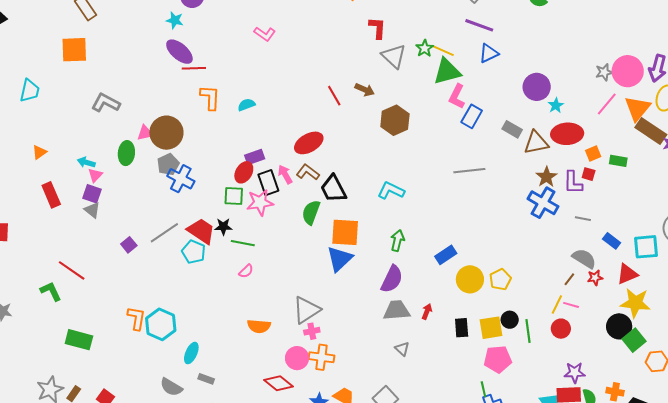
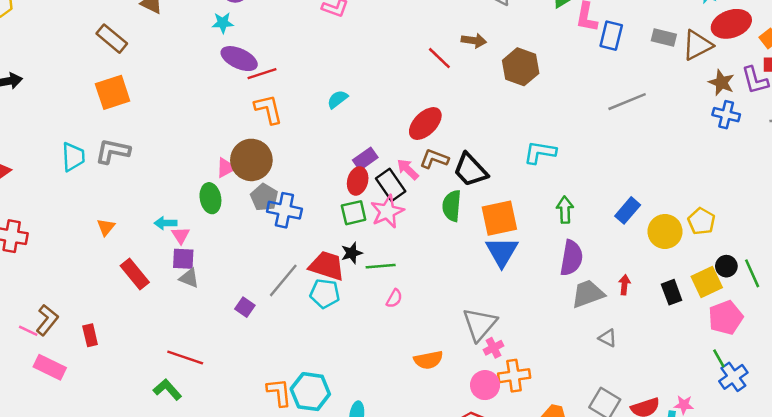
orange L-shape: (210, 97) -> (268, 109), moved
gray L-shape: (106, 103) -> (113, 151), moved
blue cross: (543, 203) -> (726, 115), size x0.7

